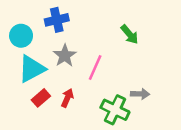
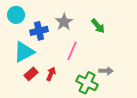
blue cross: (57, 20) -> (39, 31), moved
cyan circle: (21, 36) -> (16, 15), moved
gray star: (65, 56) -> (64, 22), moved

